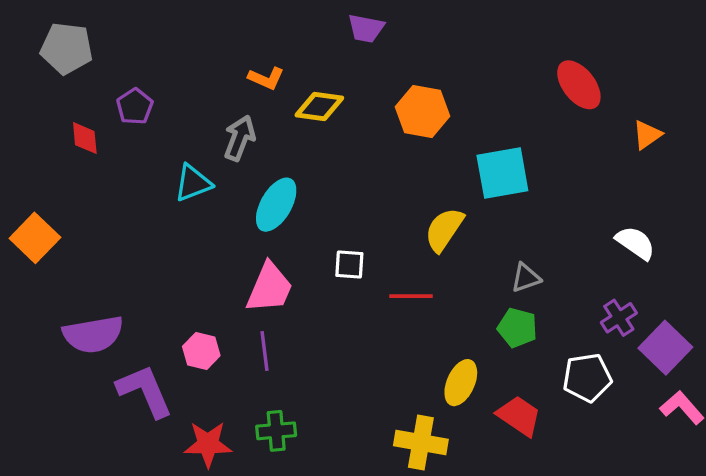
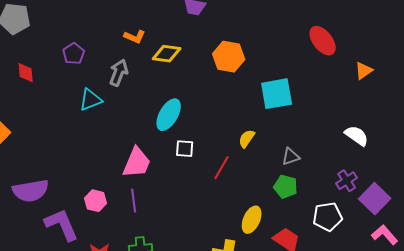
purple pentagon: (135, 106) -> (74, 54), moved
cyan ellipse: (276, 205) -> (169, 115), moved
yellow semicircle: (444, 230) -> (247, 139), moved, size x0.7
red line: (411, 296) -> (222, 168), turned -60

